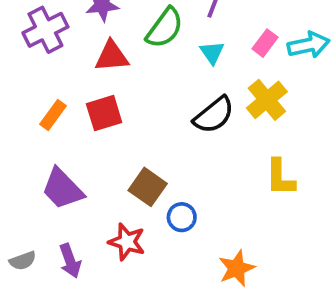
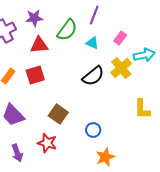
cyan arrow: (309, 45) -> (144, 55), moved
cyan triangle: (212, 53) -> (92, 43), turned -32
yellow L-shape: (280, 177) -> (142, 109), moved
blue circle: (182, 217) -> (93, 130), moved

